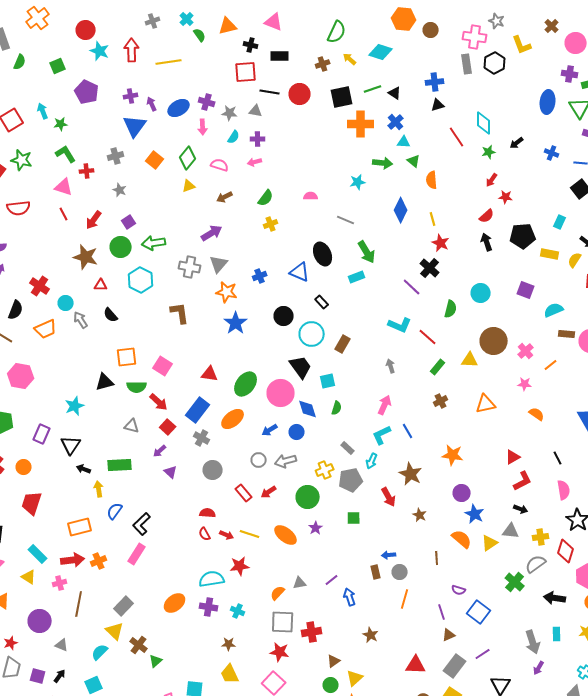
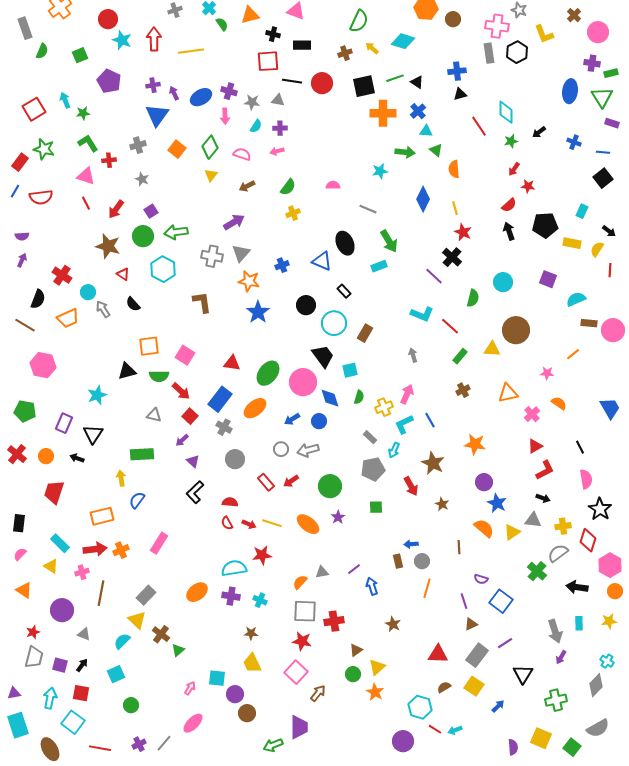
yellow triangle: (189, 186) -> (211, 175), turned -32
red triangle: (101, 285) -> (123, 274), turned 32
pink cross: (526, 351) -> (532, 414), moved
black arrow: (84, 469) -> (77, 458), moved
yellow cross: (325, 470) -> (384, 407), moved
black L-shape: (142, 524) -> (195, 492), moved

